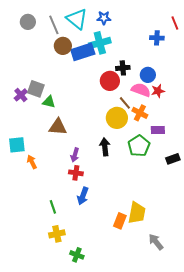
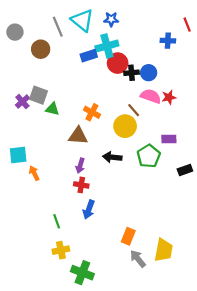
gray circle: (28, 22) -> (15, 32), moved
brown circle: (63, 46) -> (41, 49), moved
blue rectangle: (83, 52) -> (89, 56), size x0.7
blue circle: (148, 75) -> (149, 73), moved
red circle: (110, 81) -> (118, 63), moved
orange cross: (140, 113) -> (92, 112), moved
brown triangle: (58, 127) -> (78, 136), moved
black arrow: (105, 147) -> (112, 157), turned -78
yellow trapezoid: (137, 213) -> (164, 250), moved
gray arrow: (156, 242) -> (138, 259), moved
green cross: (77, 255) -> (82, 273), size x1.5

